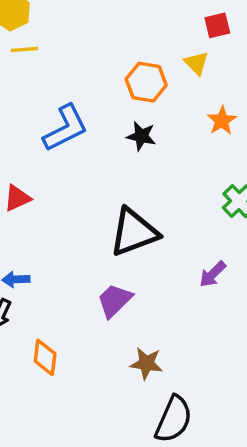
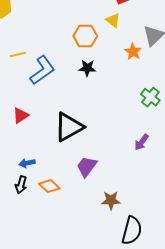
yellow line: (24, 49) -> (18, 54), moved
black triangle: (134, 232) -> (69, 127), moved
orange diamond: (45, 357) -> (49, 186), moved, turned -45

